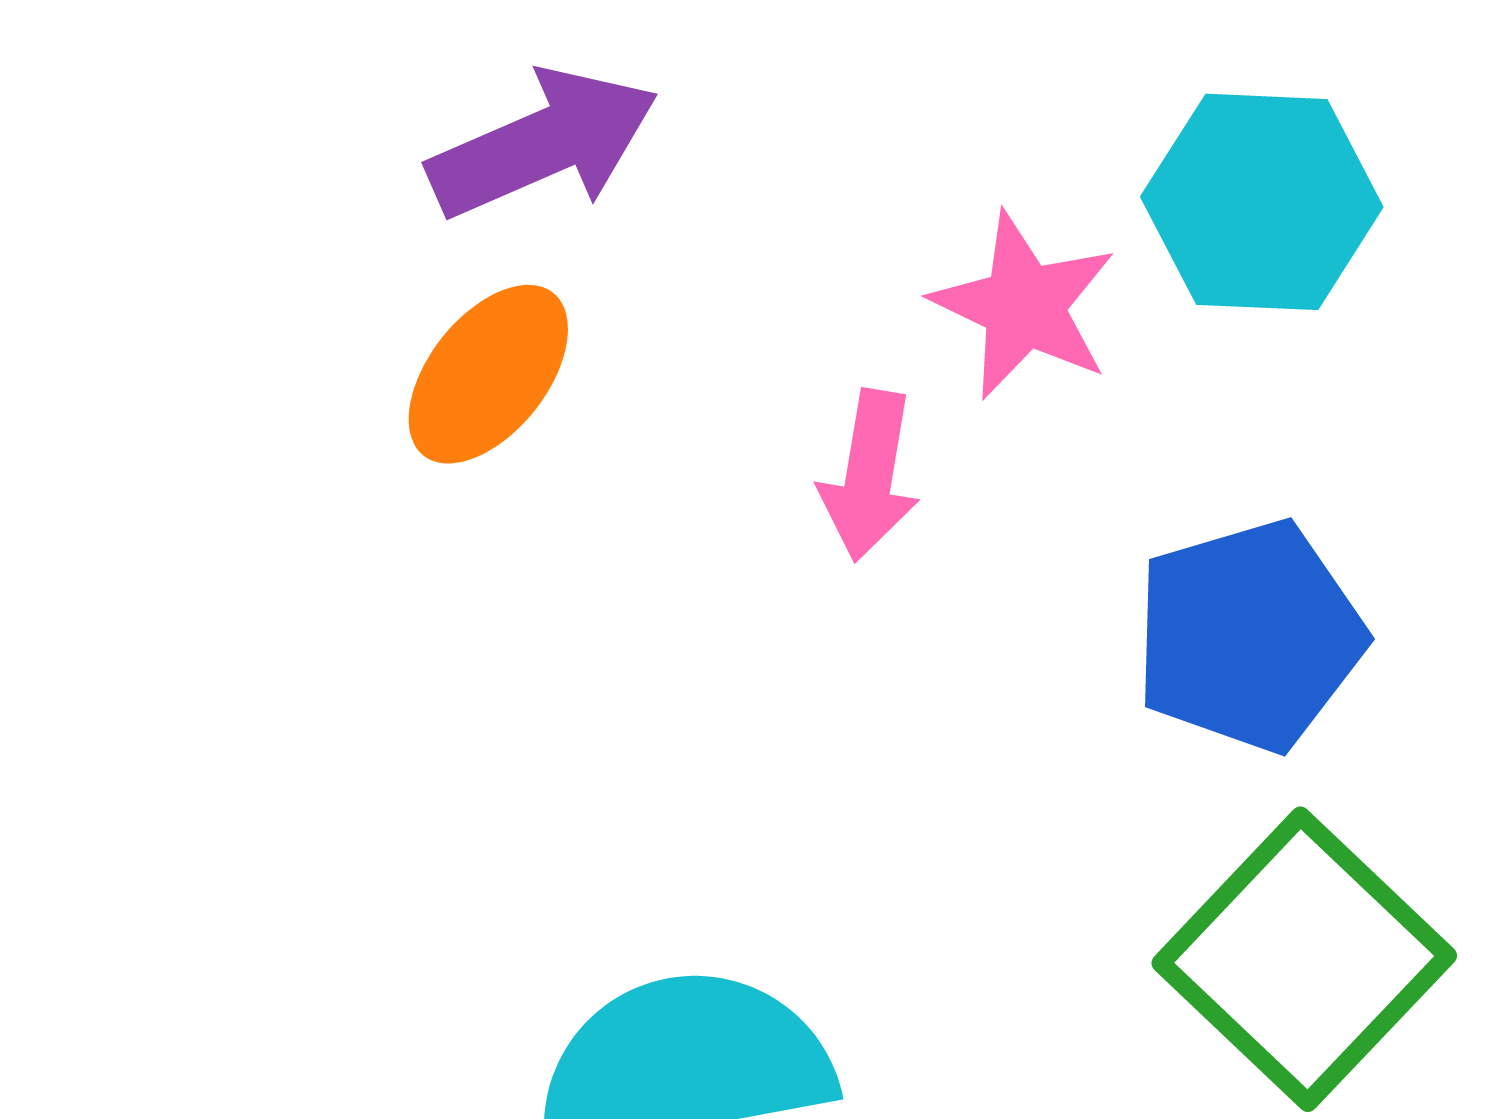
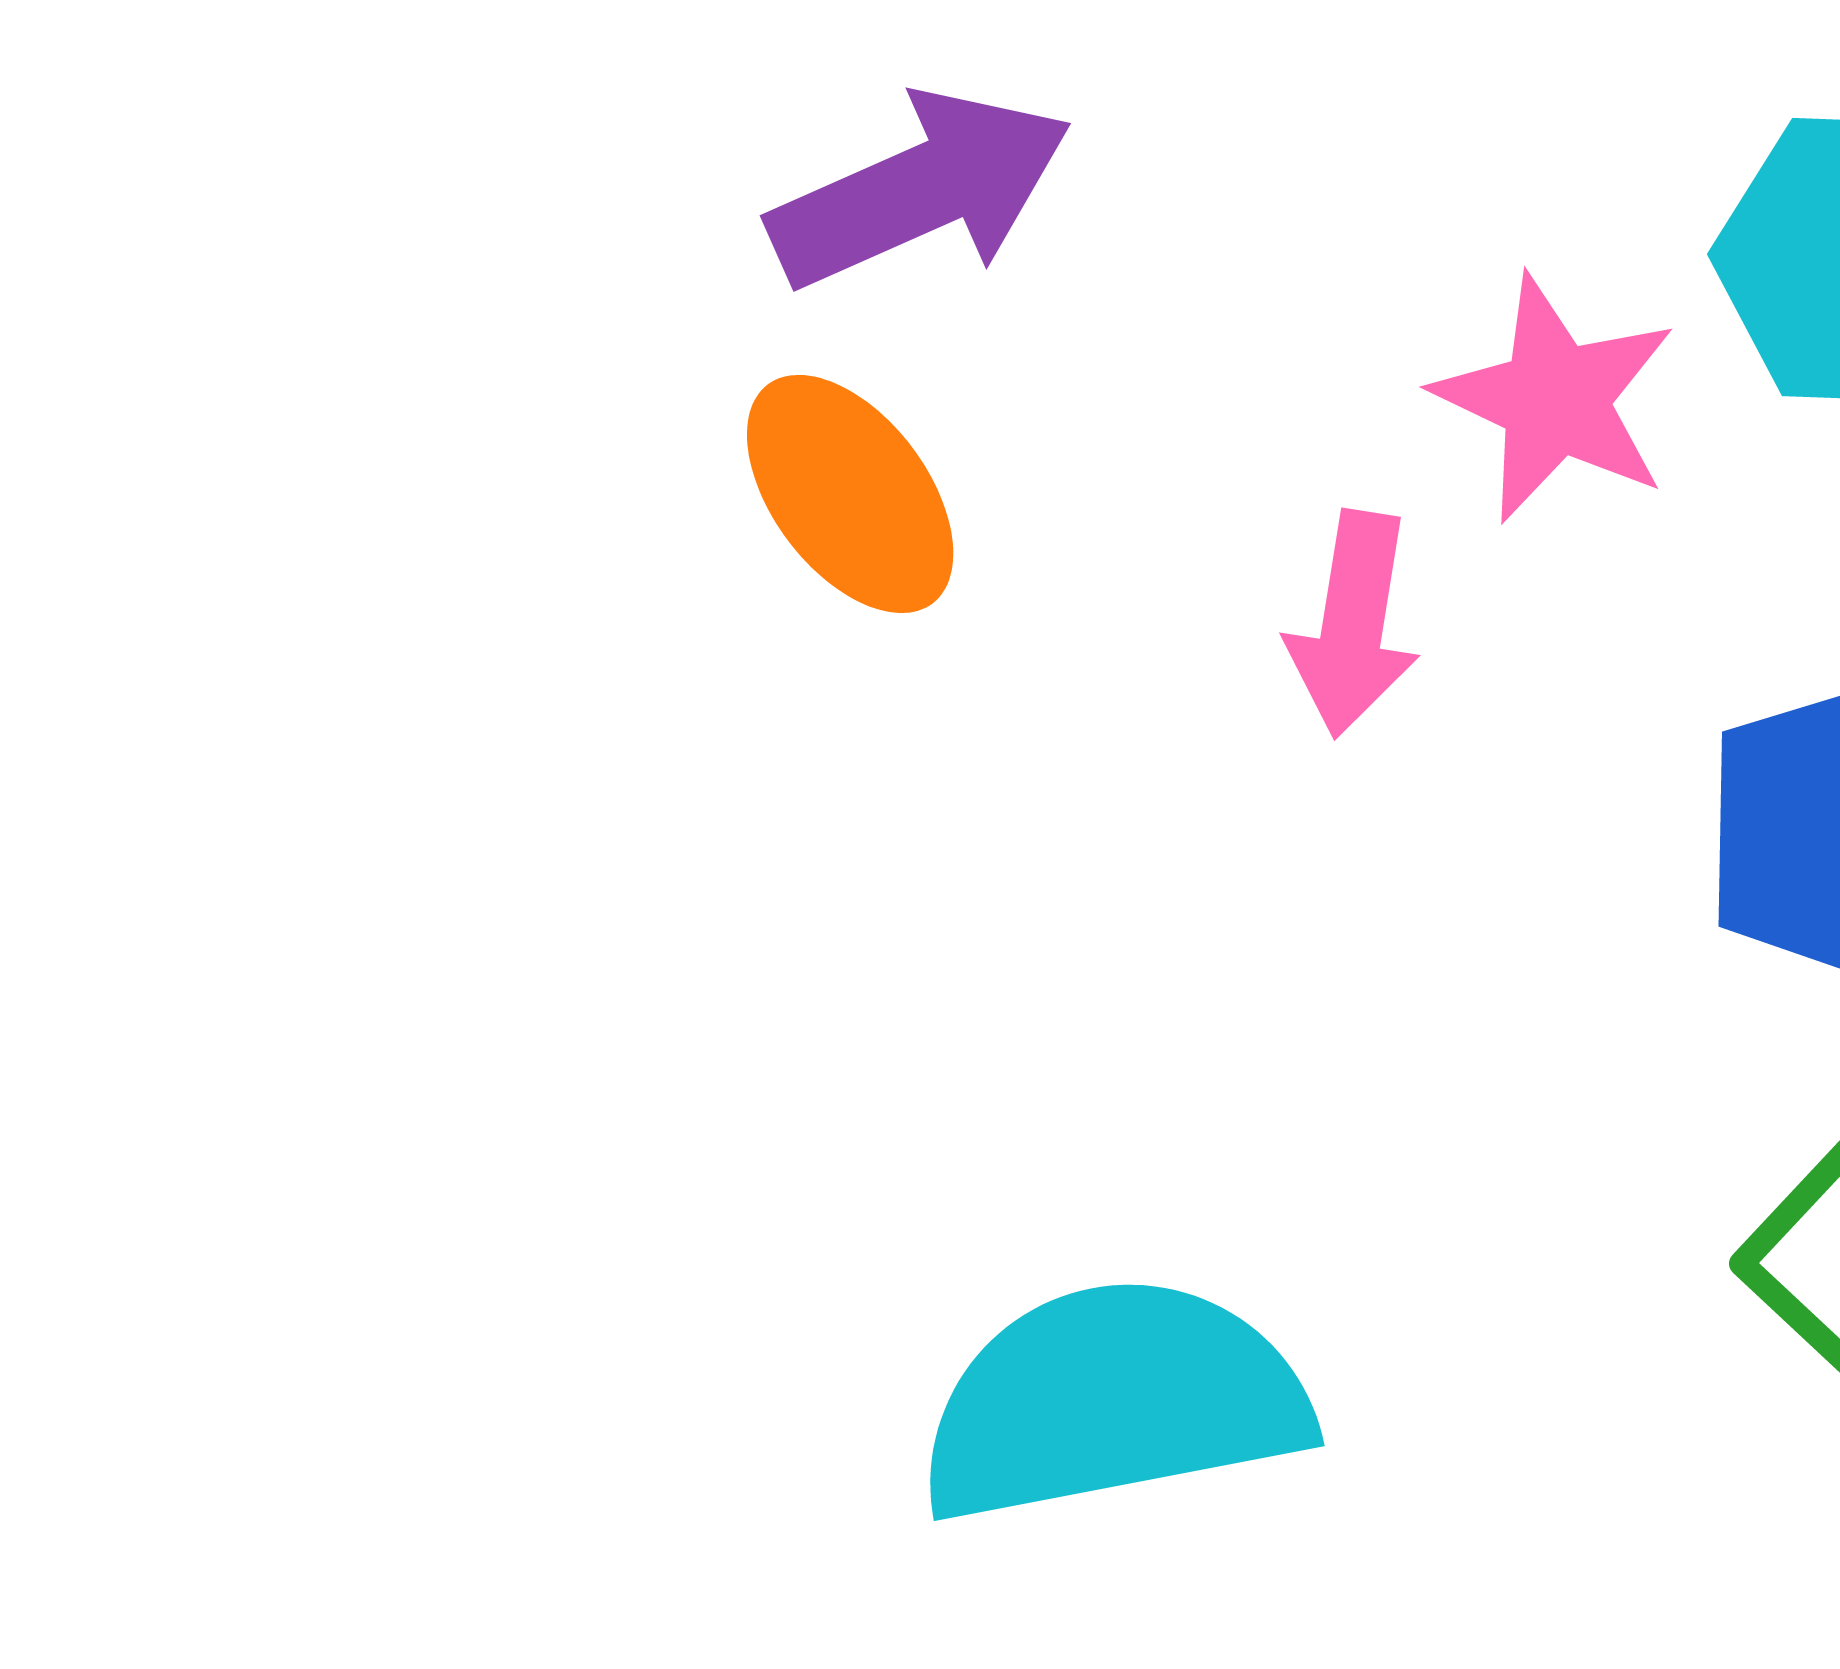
orange ellipse: (488, 374) -> (850, 494), turned -75

